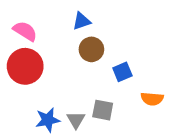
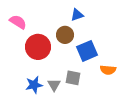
blue triangle: (82, 21) -> (77, 15), moved
red circle: (25, 66) -> (38, 47), moved
blue square: (122, 72) -> (87, 51), size x1.5

